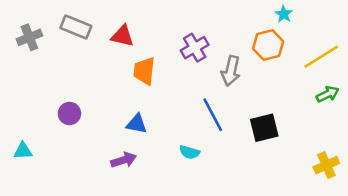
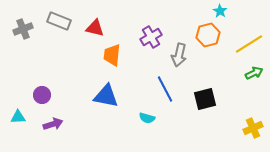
purple circle: (69, 113) -> (42, 95), moved
blue triangle: (137, 124) -> (106, 96), size x1.5
purple arrow: (124, 160) -> (53, 124), moved

